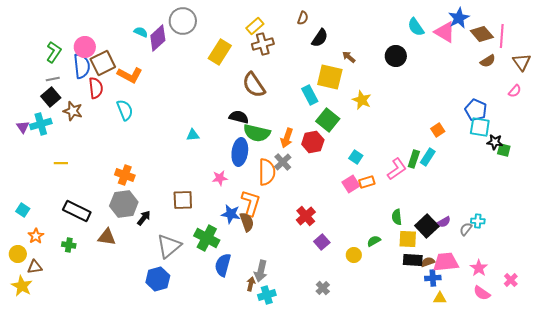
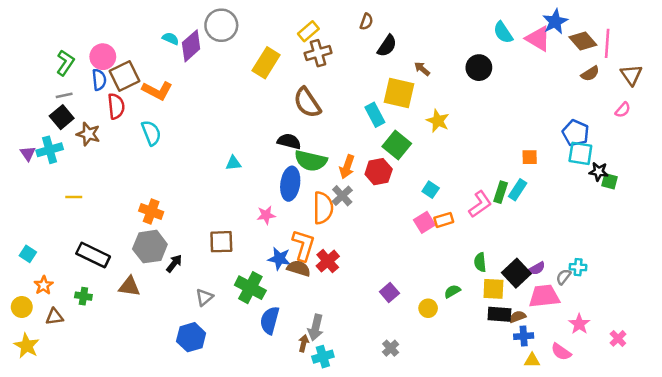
blue semicircle: (82, 66) -> (99, 80), size x0.7
orange square: (438, 130) -> (530, 157), turned 32
red cross: (306, 216) -> (328, 261), moved
brown semicircle: (247, 222) -> (299, 268), turned -54
gray triangle: (169, 246) -> (204, 297), size x0.6
pink trapezoid: (446, 262) -> (544, 296), moved
brown triangle: (35, 267) -> (54, 317), moved
pink semicircle: (482, 293) -> (561, 352), moved

